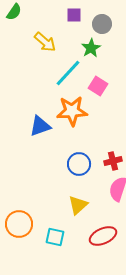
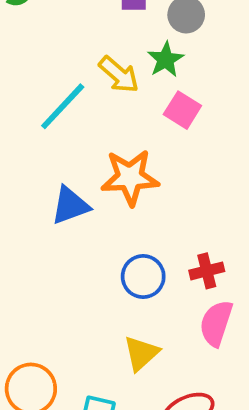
yellow arrow: (45, 42) -> (119, 75), moved
cyan line: (68, 73) -> (63, 106), moved
pink square: (98, 86) -> (182, 110), moved

